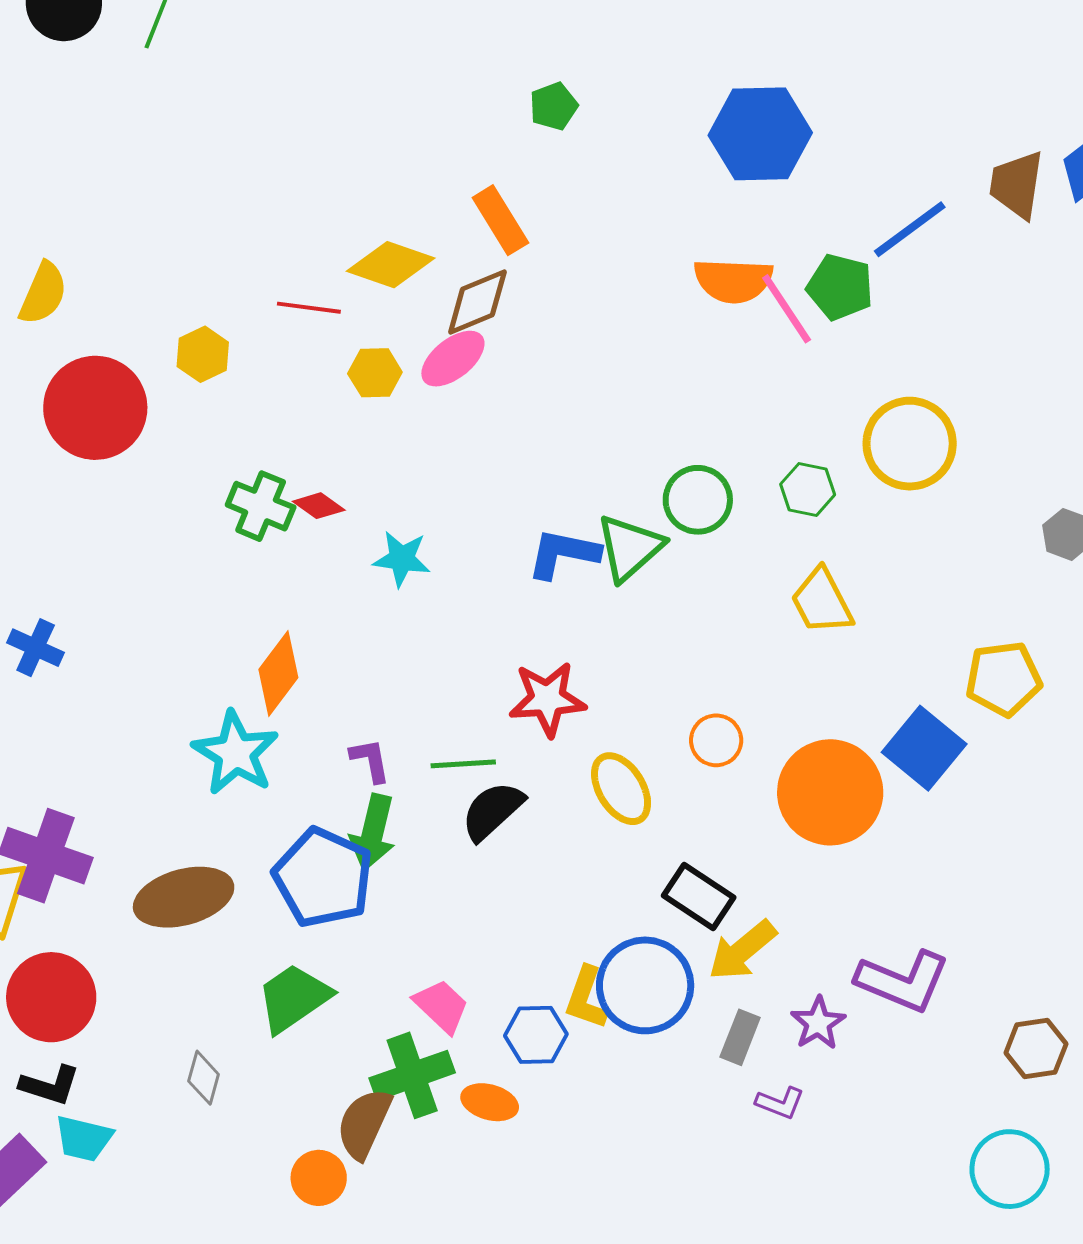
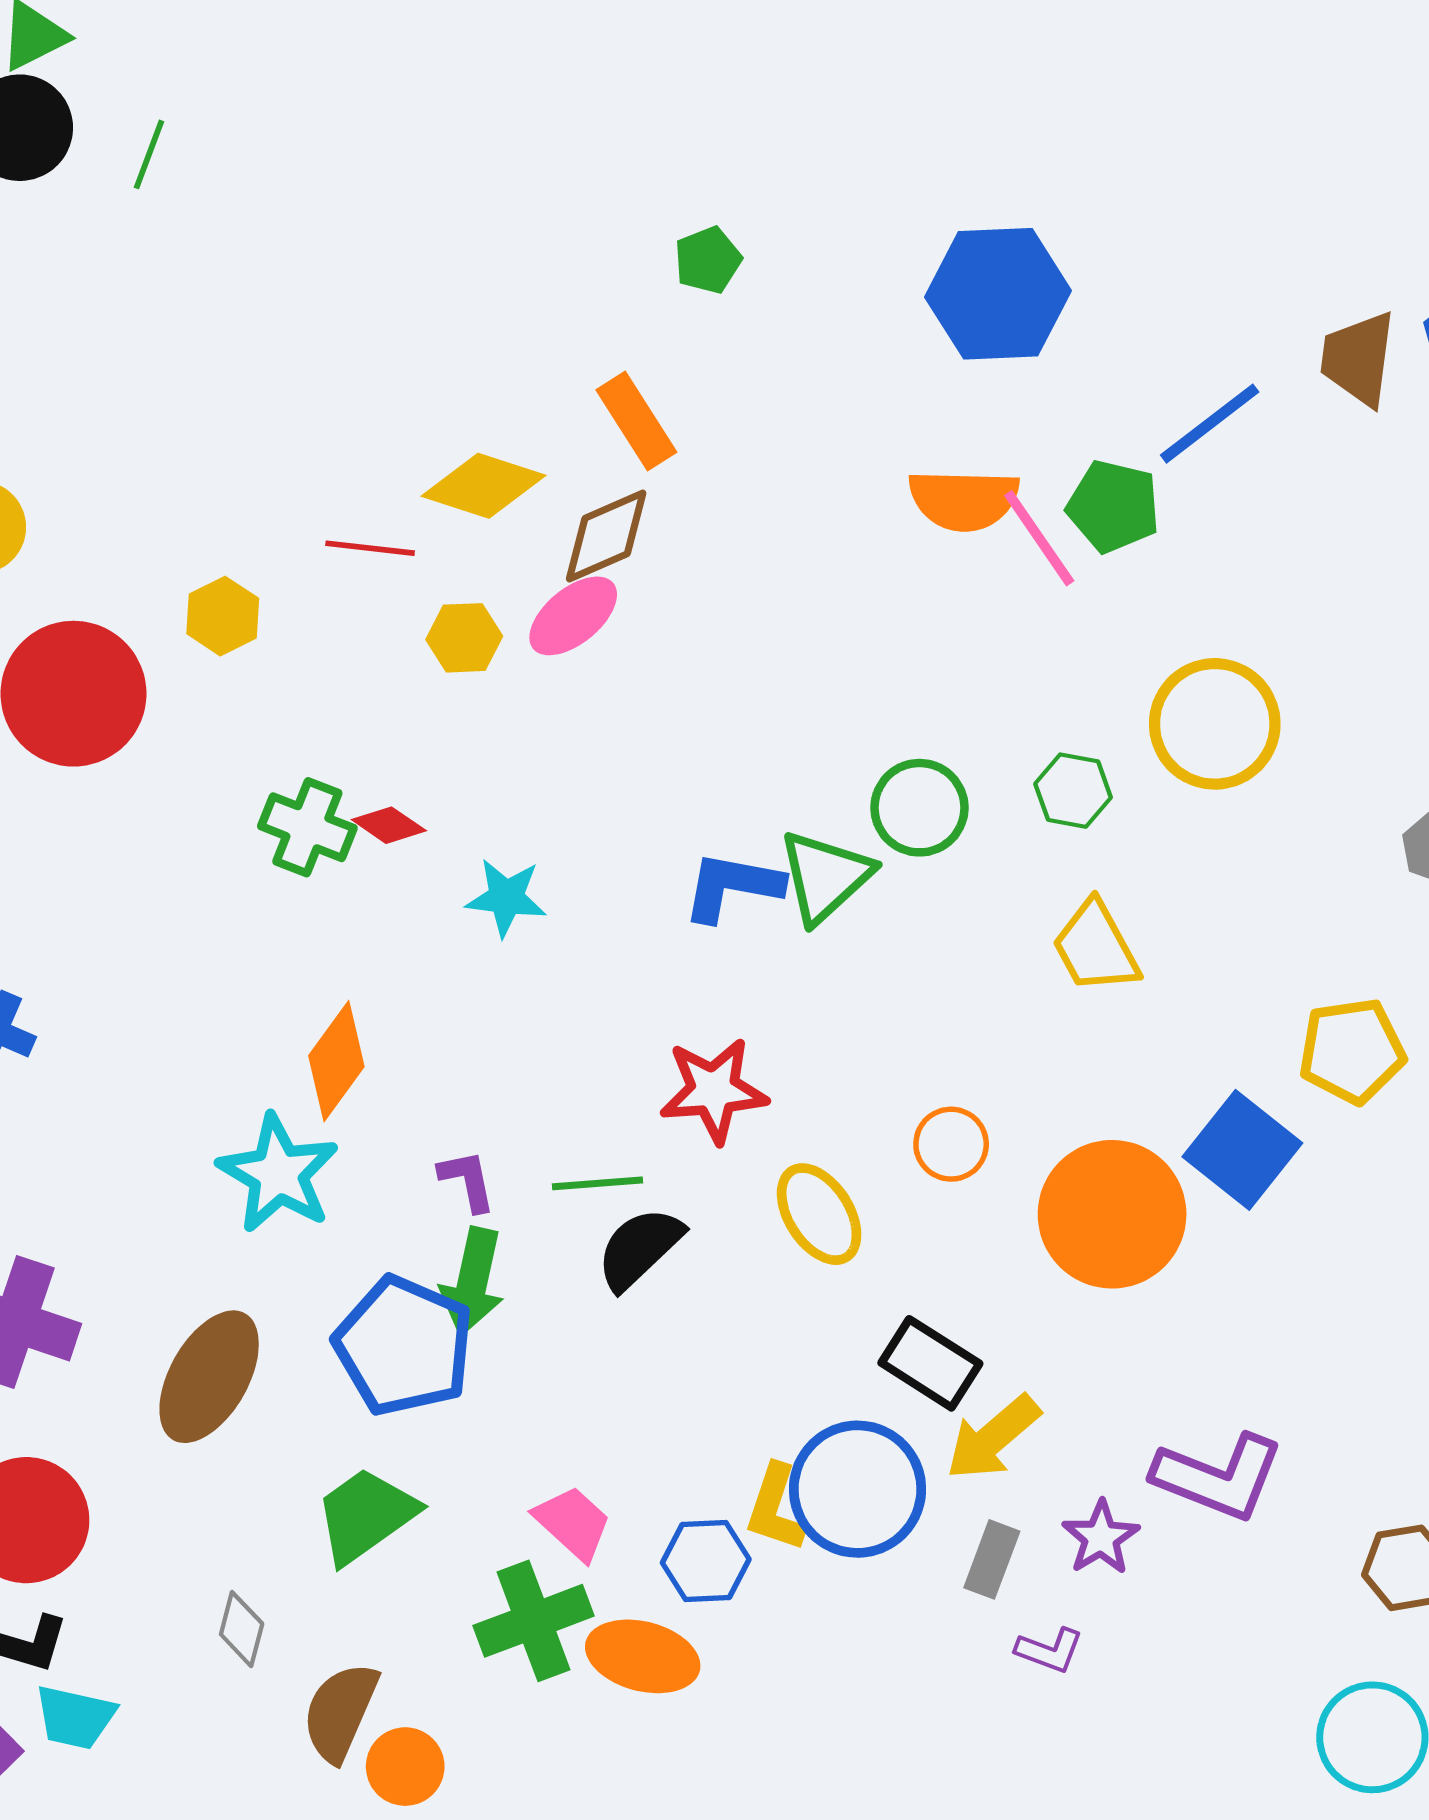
brown ellipse: (184, 897) -> (209, 1377), turned -44
orange ellipse: (490, 1102) -> (643, 1656), size x1.4
brown semicircle: (364, 1124) -> (340, 1712), moved

